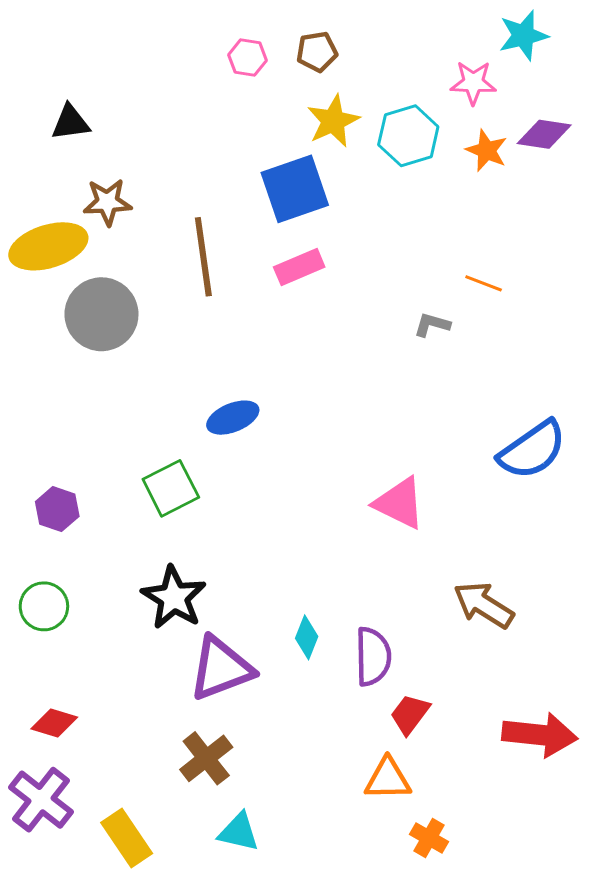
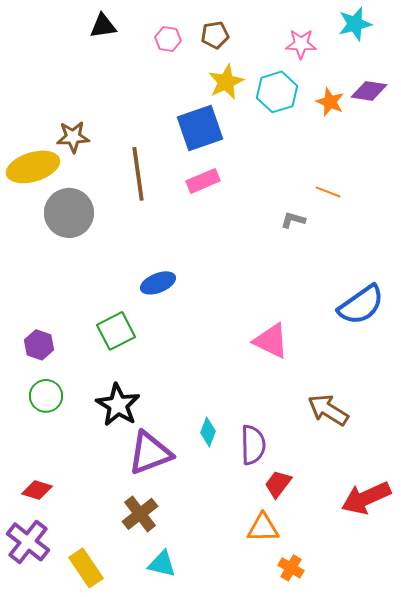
pink star: (473, 83) -> (301, 44), moved
black triangle: (71, 122) -> (103, 26), moved
green circle: (44, 606) -> (46, 396), moved
red arrow: (540, 735) -> (366, 498), turned 150

